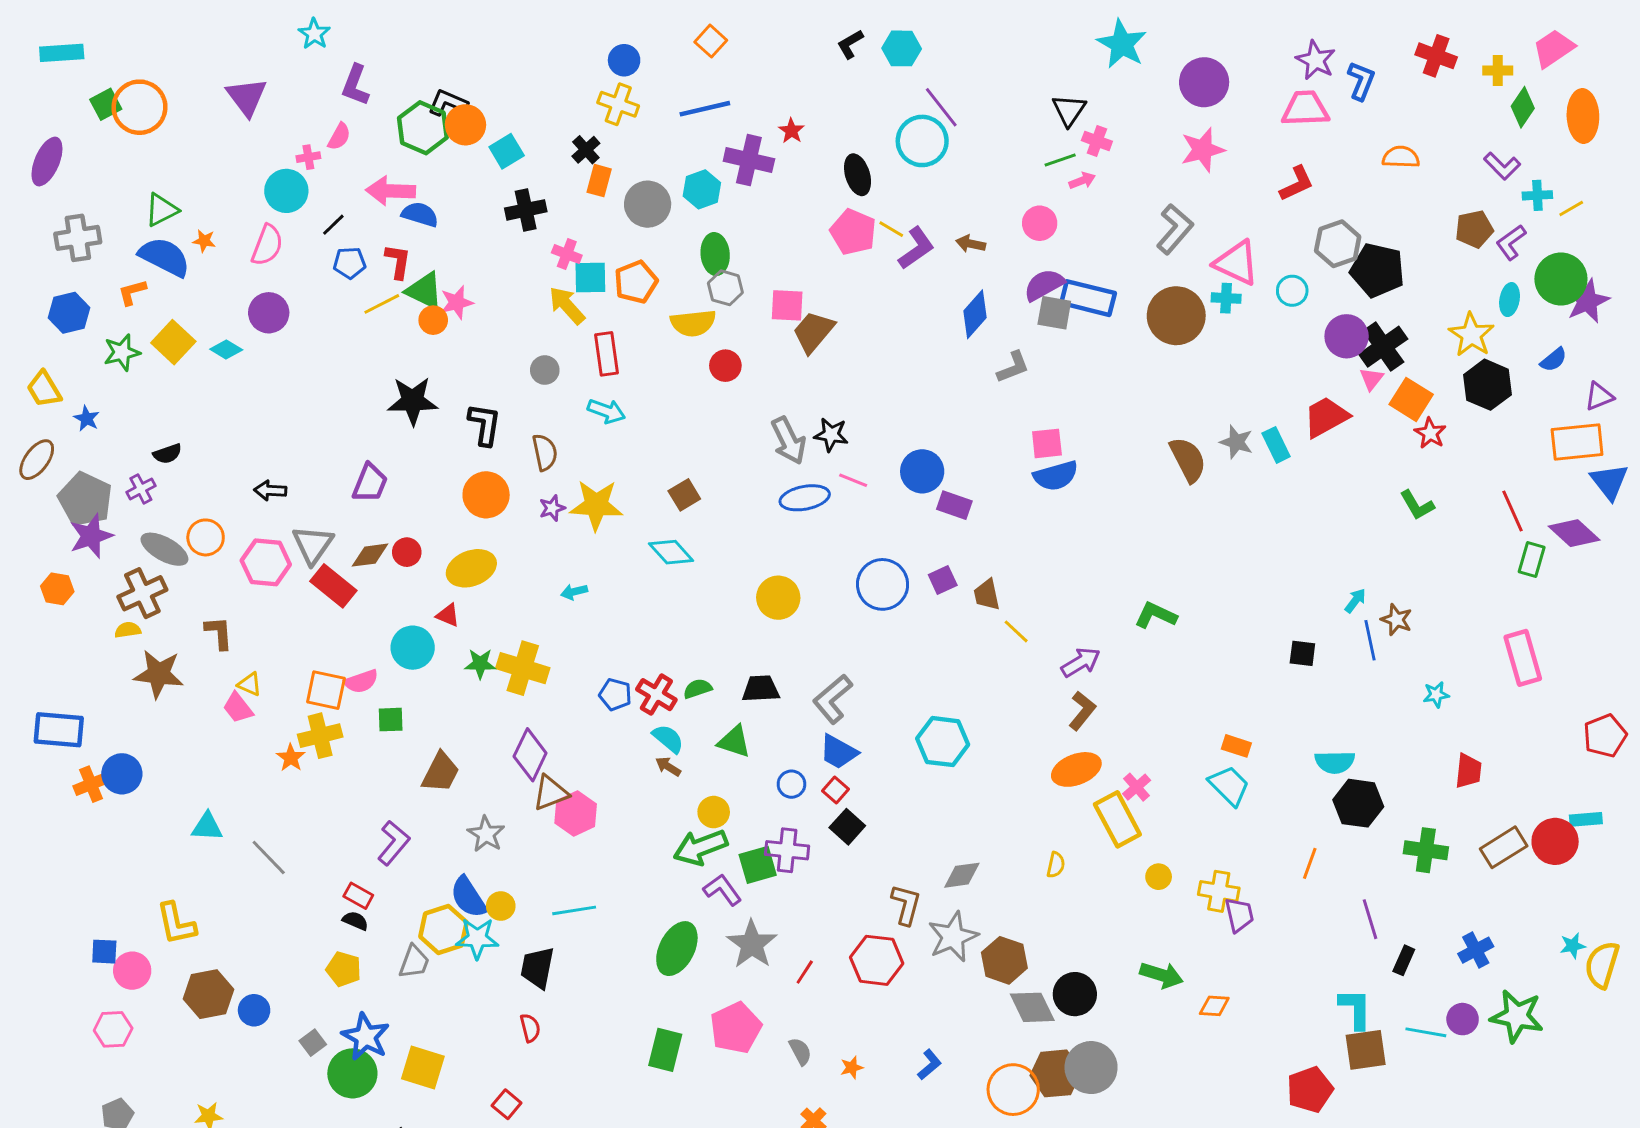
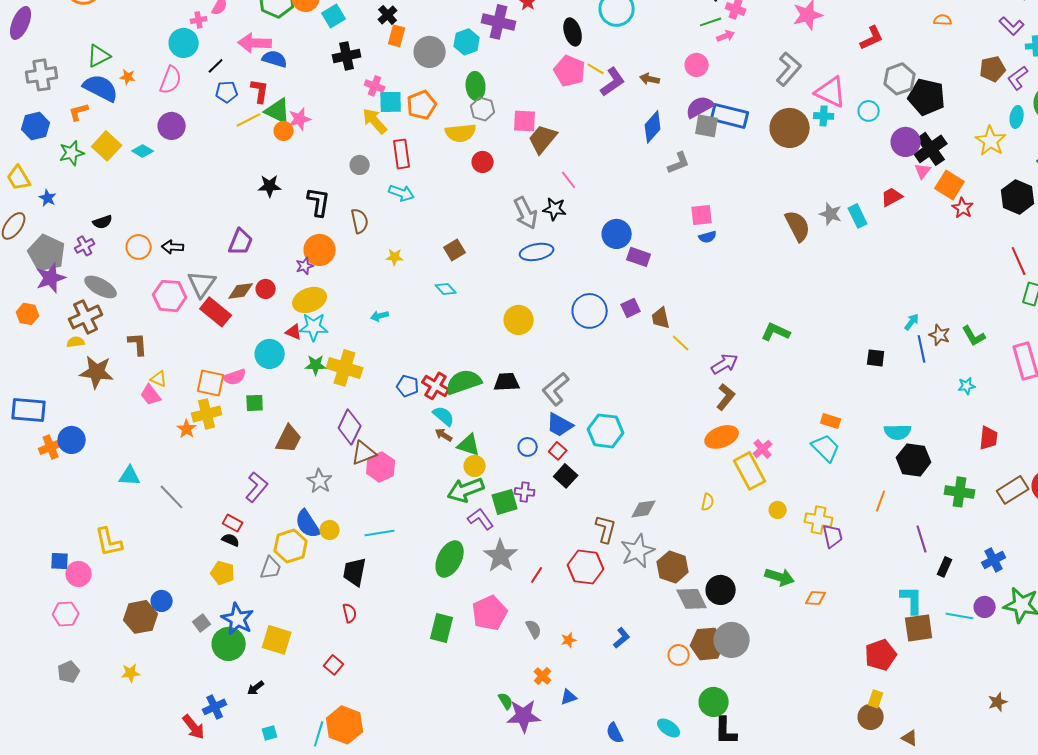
orange semicircle: (1401, 157) -> (943, 20), size x0.7
black hexagon: (1487, 385) -> (1018, 197), moved
black star: (413, 401) -> (270, 186), size x0.7
red trapezoid: (1326, 417) -> (892, 197), size x0.7
blue semicircle: (1056, 476) -> (708, 237), size x0.6
pink line: (853, 480) -> (569, 180), moved, turned 30
yellow star: (596, 505) -> (395, 257), size x0.5
green L-shape: (1417, 505) -> (974, 336), moved
purple star: (552, 508) -> (305, 266), moved
orange circle: (206, 537) -> (139, 247), moved
cyan diamond: (671, 552) -> (446, 289), size x0.7
green semicircle: (697, 689) -> (464, 382), size x1.8
green triangle: (734, 742) -> (469, 445), moved
cyan hexagon: (943, 742) -> (606, 431), moved
purple cross: (787, 850) -> (525, 492), size x0.7
cyan star: (477, 938) -> (314, 327), moved
brown hexagon: (209, 994) -> (141, 617), moved
orange circle: (1013, 1090) -> (679, 655), size x0.6

